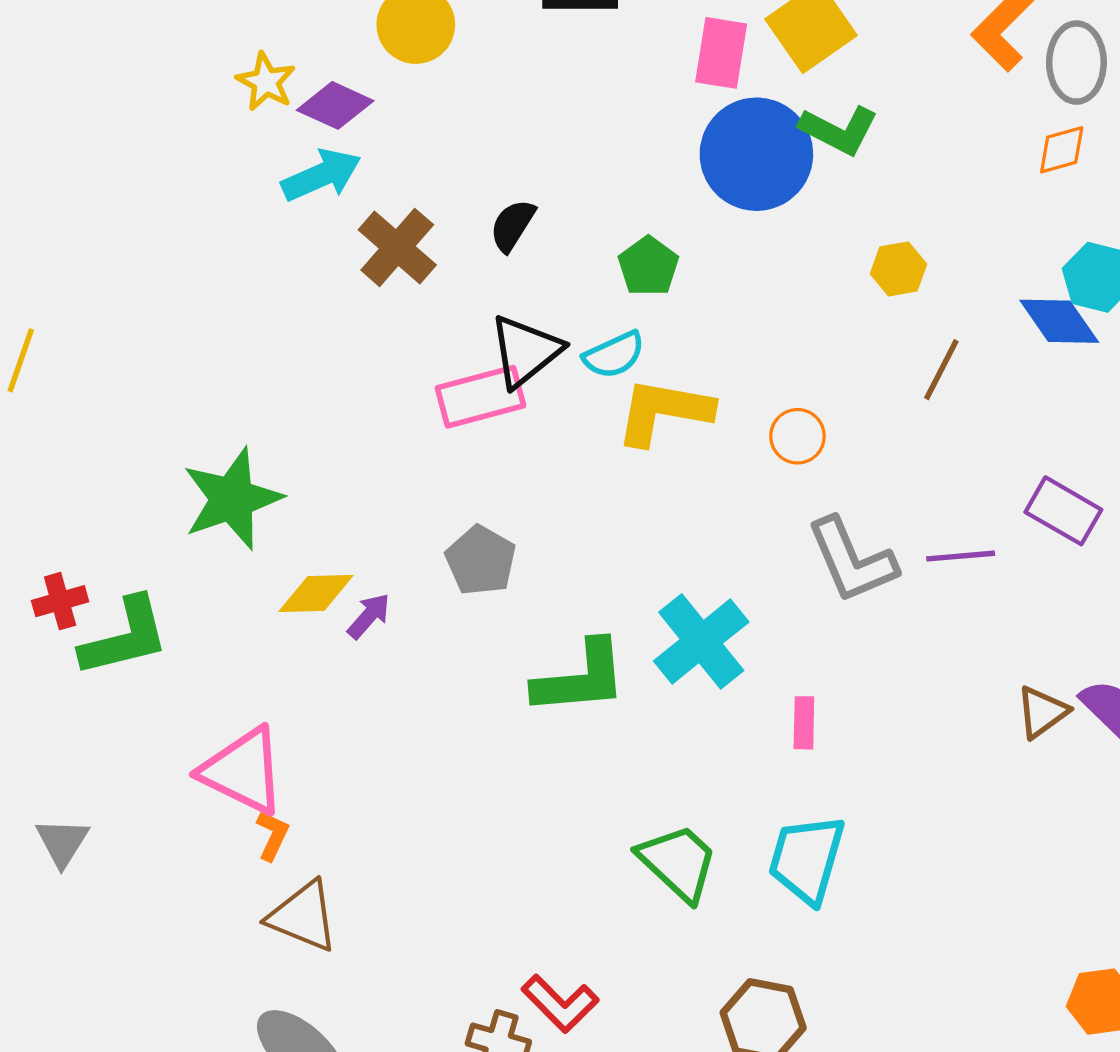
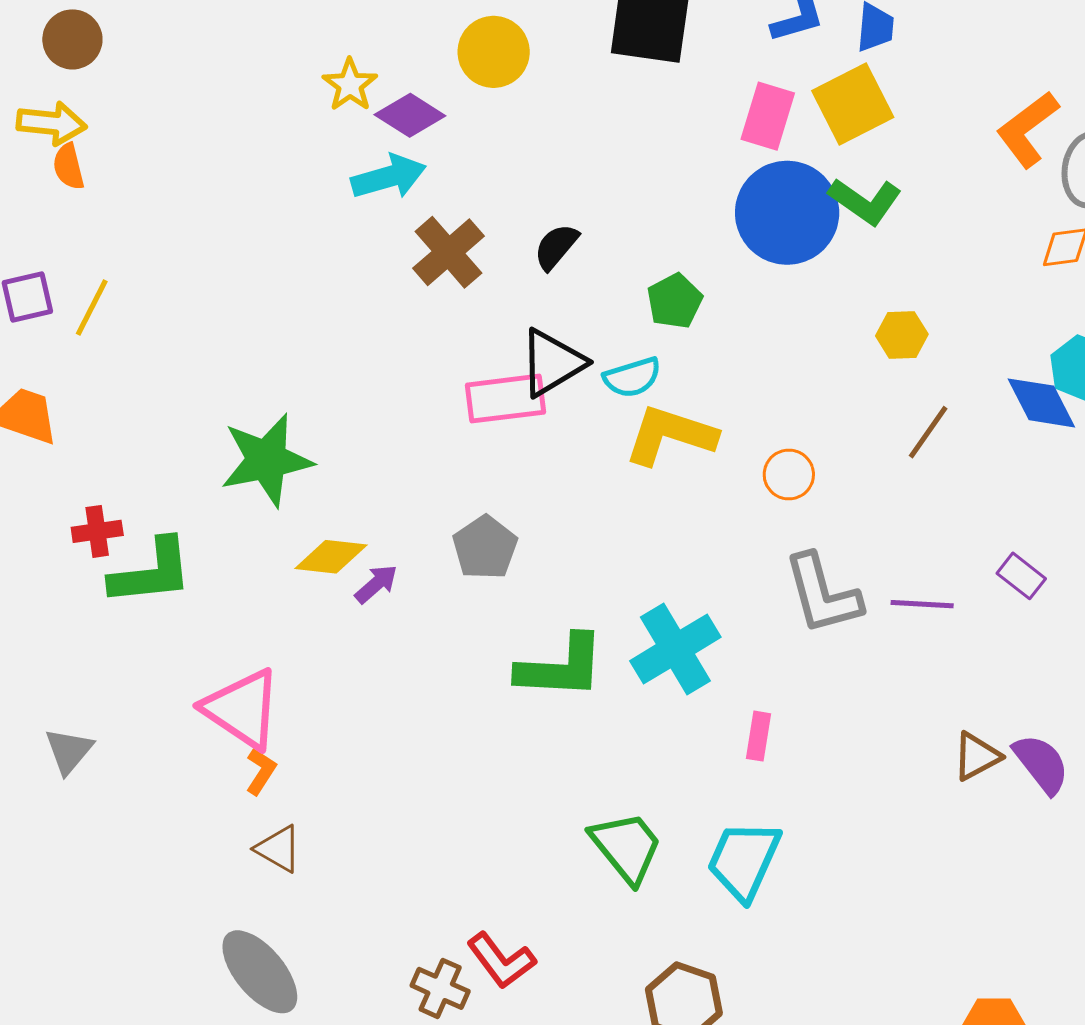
purple rectangle: (1063, 511) -> (1021, 576), size x0.7
brown triangle: (303, 916) -> (278, 849), size x0.7

